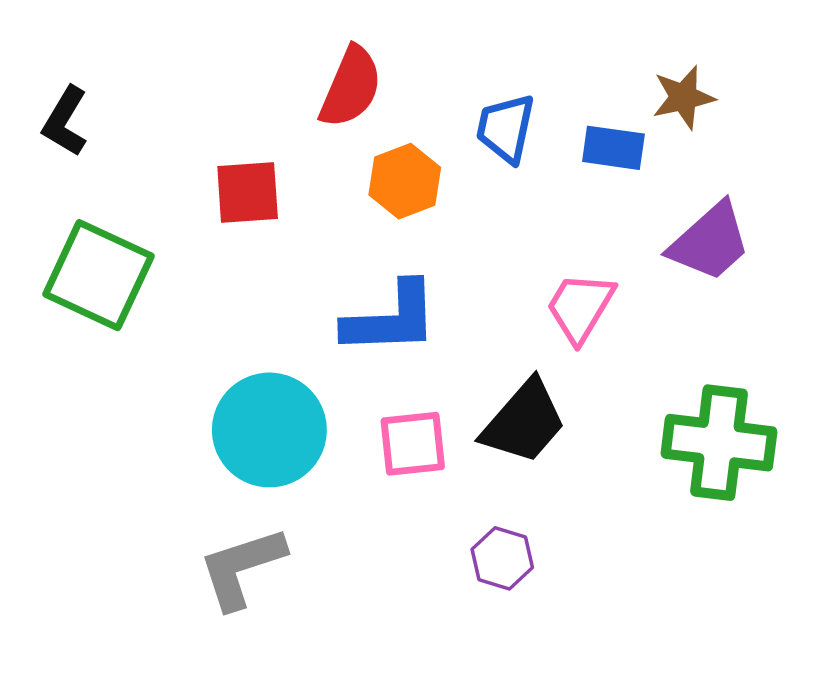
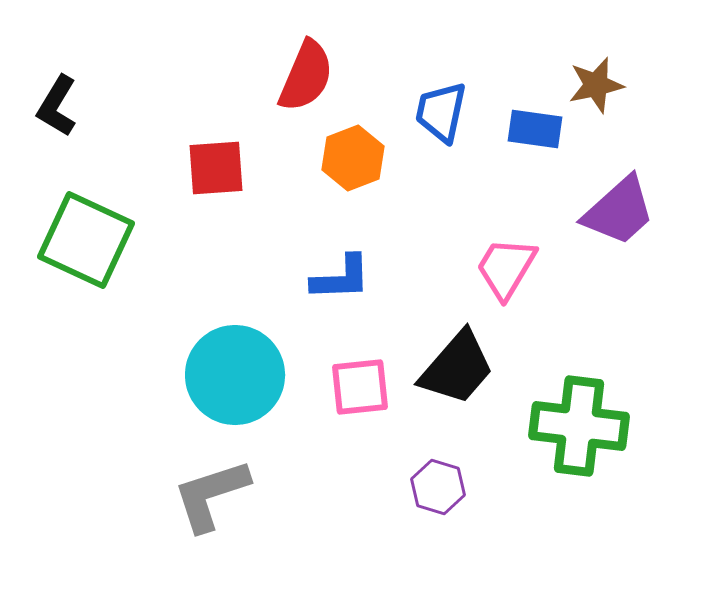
blue L-shape: (391, 319) -> (341, 278), size x0.7
green cross: (719, 443) -> (579, 426), moved

